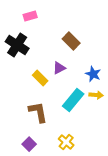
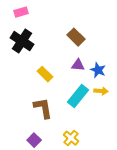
pink rectangle: (30, 16) -> (21, 12), moved
purple triangle: (59, 68) -> (78, 65), moved, turned 32

